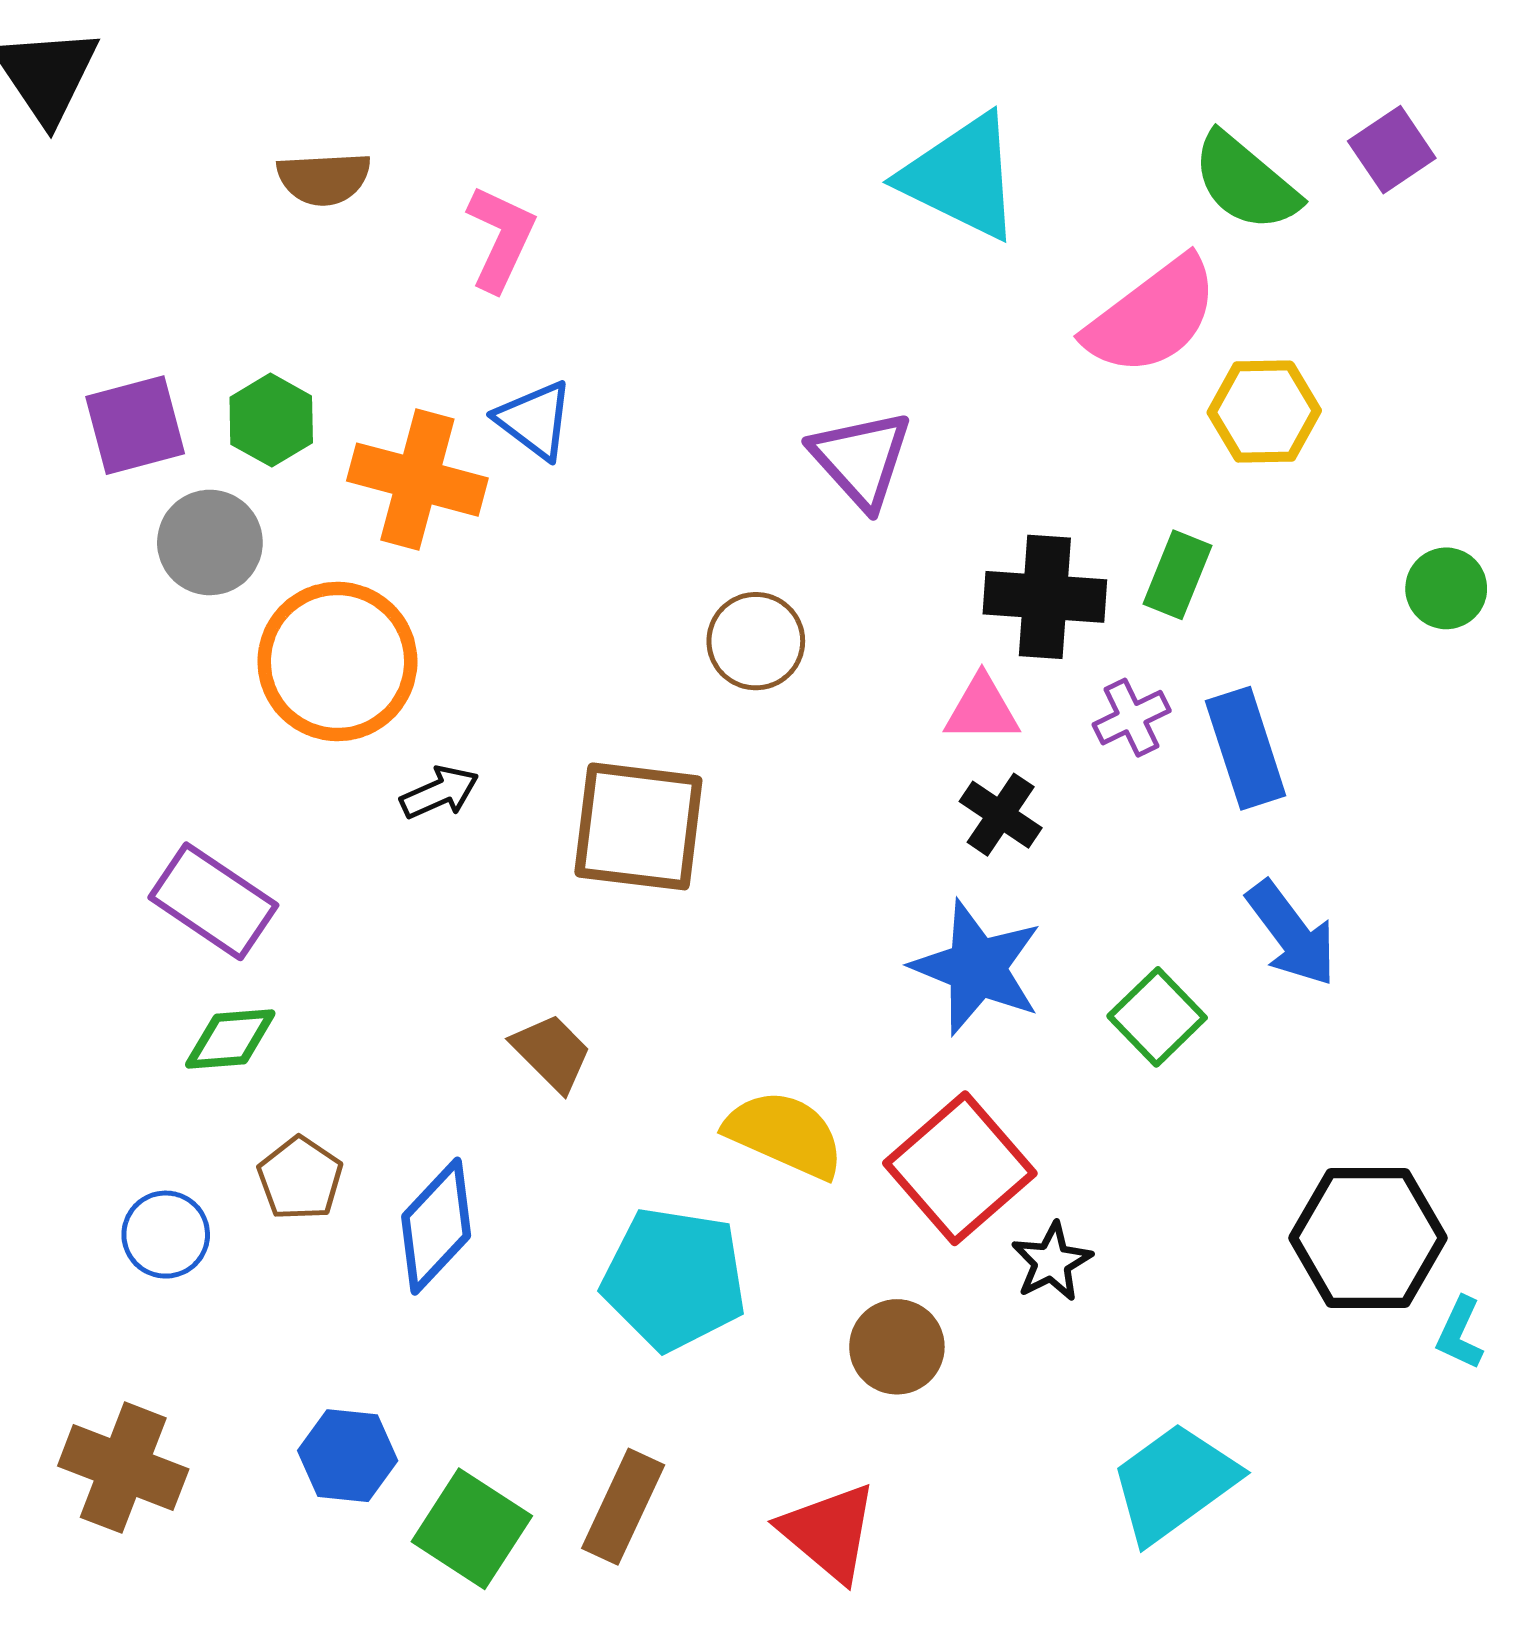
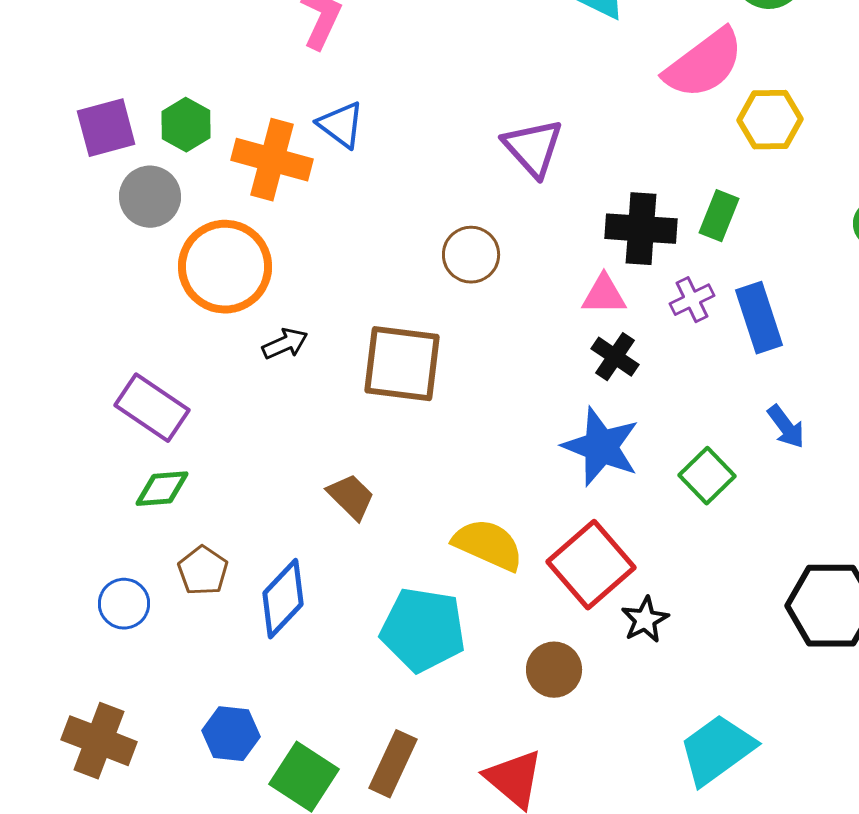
blue arrow: (1291, 934) -> (786, 427), size x0.7

